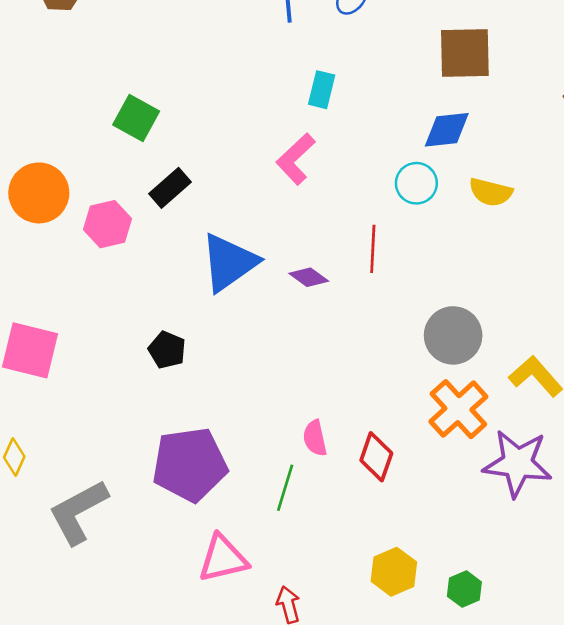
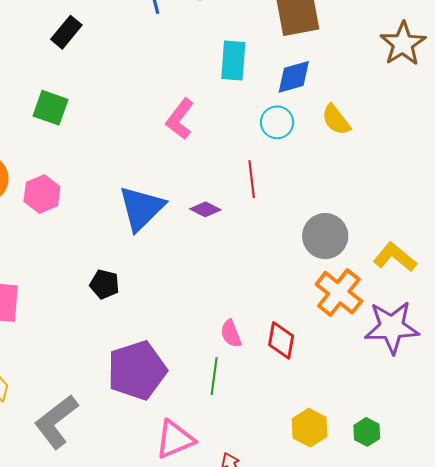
cyan rectangle: (322, 90) -> (233, 61), moved, size x1.4
black rectangle: (170, 188) -> (66, 32), moved
yellow semicircle: (491, 192) -> (336, 120), turned 48

